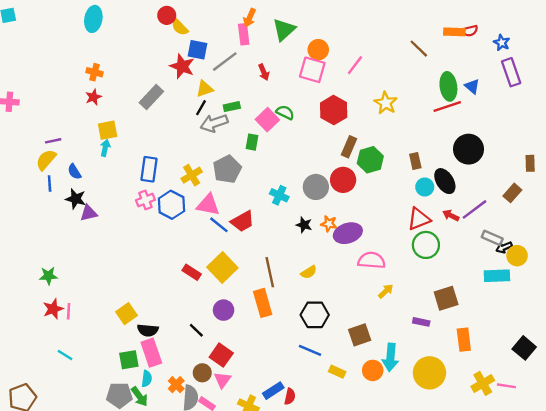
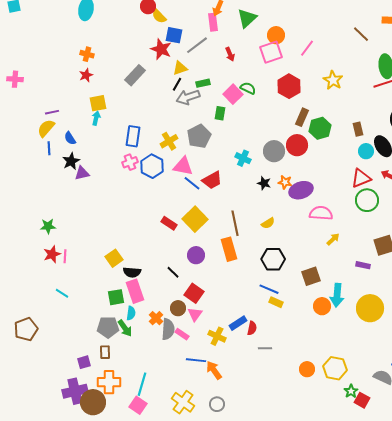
pink square: (312, 70) -> (271, 52), turned -35
black star: (76, 199) -> (71, 161), turned 30
yellow rectangle: (337, 372) -> (276, 302), moved

